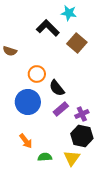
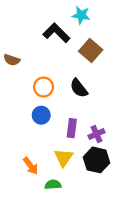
black semicircle: (57, 88) -> (79, 88), moved
blue circle: (28, 102) -> (41, 115), moved, size x0.6
purple rectangle: (61, 109) -> (72, 128), turned -42
yellow triangle: (72, 158) -> (64, 158), moved

